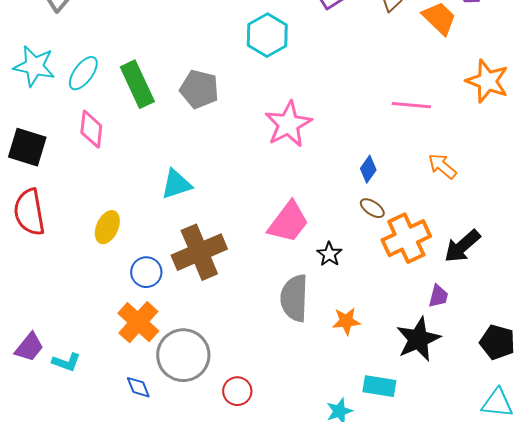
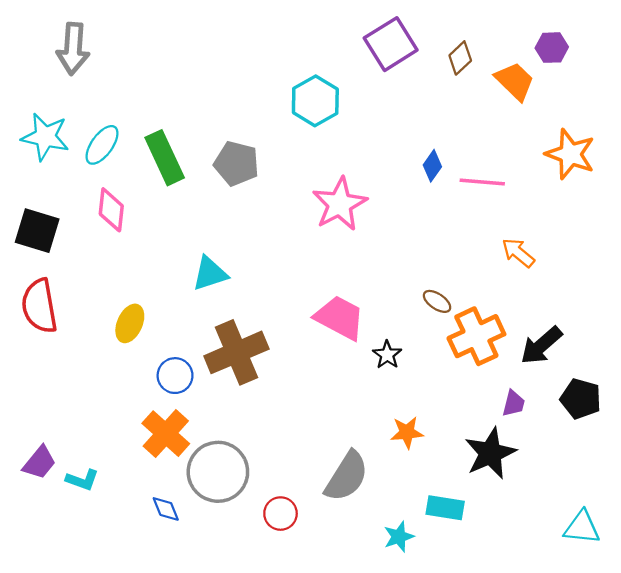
blue diamond: (368, 169) -> (432, 166), moved
pink trapezoid: (288, 222) -> (340, 318), turned -99
gray semicircle: (294, 298) -> (347, 476), moved, turned -150
black pentagon: (497, 342) -> (581, 399), moved

